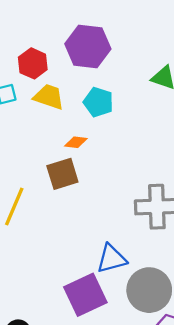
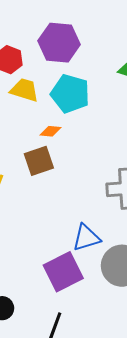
cyan pentagon: (98, 102) -> (70, 94), size x1.4

